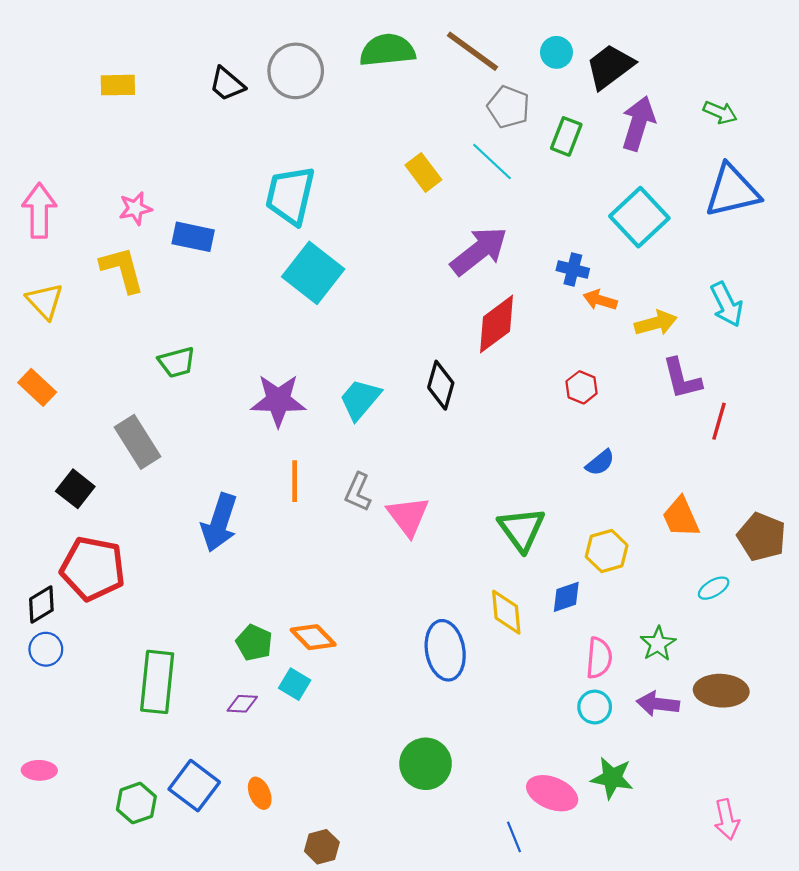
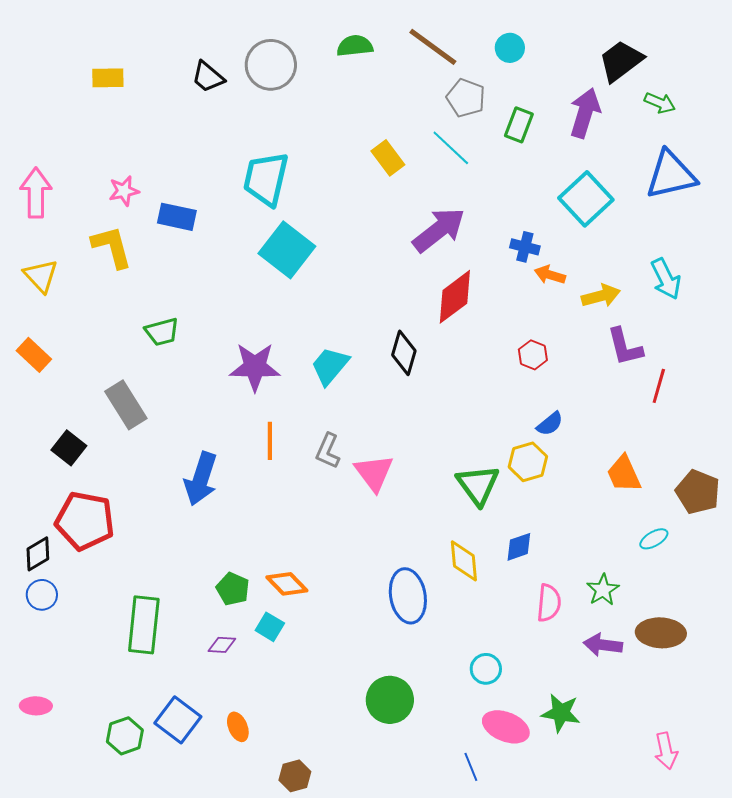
green semicircle: (387, 50) -> (355, 46), size x0.7
black trapezoid: (610, 67) -> (621, 61), moved
yellow hexagon: (607, 551) -> (528, 462), moved
cyan circle: (595, 707) -> (486, 669), moved

